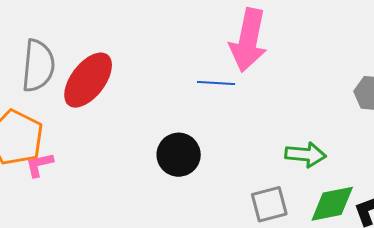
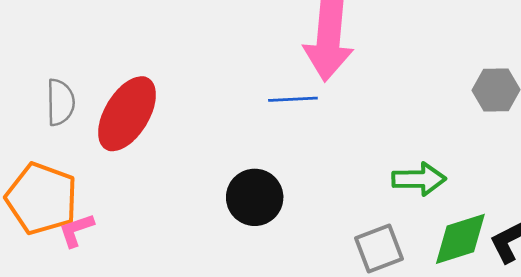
gray semicircle: (38, 66) -> (60, 102), size x0.7

